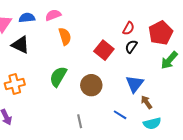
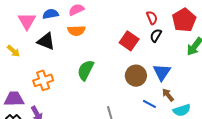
red semicircle: (128, 28) -> (152, 18), turned -48
orange semicircle: (65, 36) -> (76, 31), moved, turned 108
brown circle: (91, 85) -> (136, 76), moved
brown arrow: (146, 102) -> (168, 95), moved

